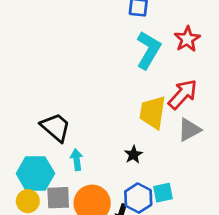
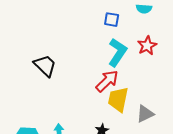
red arrow: (183, 94) -> (107, 81), moved
black trapezoid: (56, 127) -> (45, 66), moved

